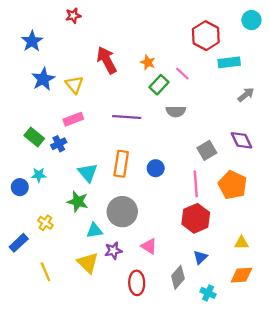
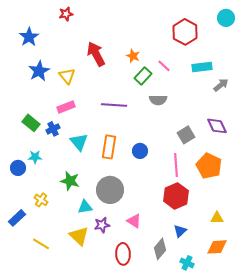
cyan rectangle: (229, 62) -> (202, 67), moved
cyan triangle: (88, 173) -> (79, 142), moved
yellow line: (45, 272) -> (41, 244), turned -36

